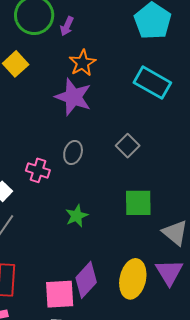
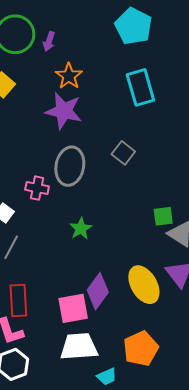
cyan rectangle: (152, 83) -> (140, 87), turned 51
gray ellipse: (73, 153) -> (70, 166), size x1.6
green square: (138, 203) -> (163, 216), moved, size x0.7
yellow ellipse: (133, 279) -> (144, 285), turned -36

